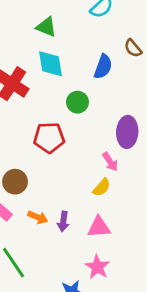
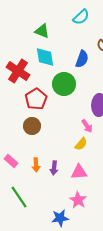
green circle: (78, 102) -> (64, 84), size x1.5
red pentagon: (49, 138) -> (36, 99), moved, turned -30
brown circle: (15, 182) -> (32, 126), moved
orange arrow: (38, 217) -> (36, 165), turned 64

